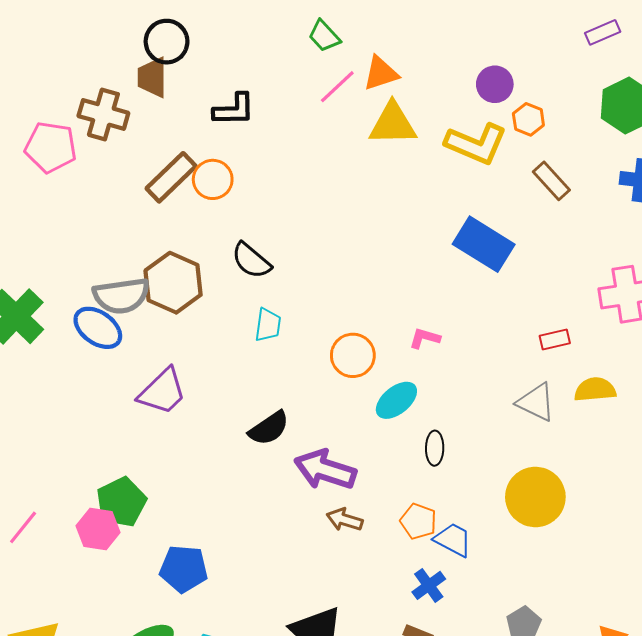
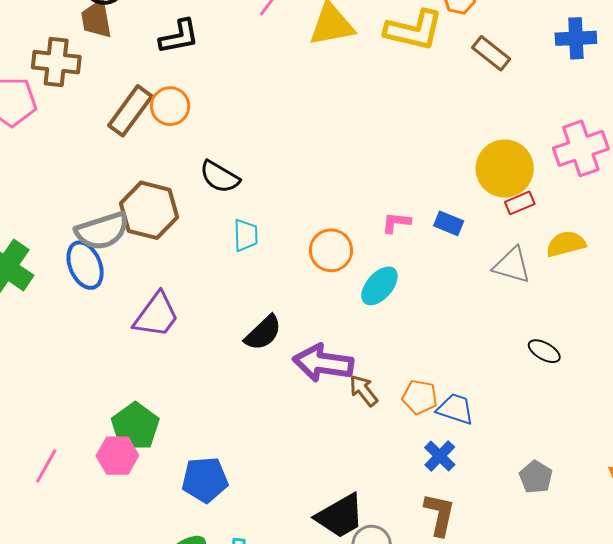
blue rectangle: (484, 244) -> (449, 223), moved, size x0.5
blue ellipse: (98, 328) -> (85, 265), turned 42
black ellipse: (435, 448) -> (544, 351), moved, turned -52
yellow circle: (535, 497) -> (505, 169), moved
brown arrow: (345, 520) -> (364, 390), moved, turned 44

